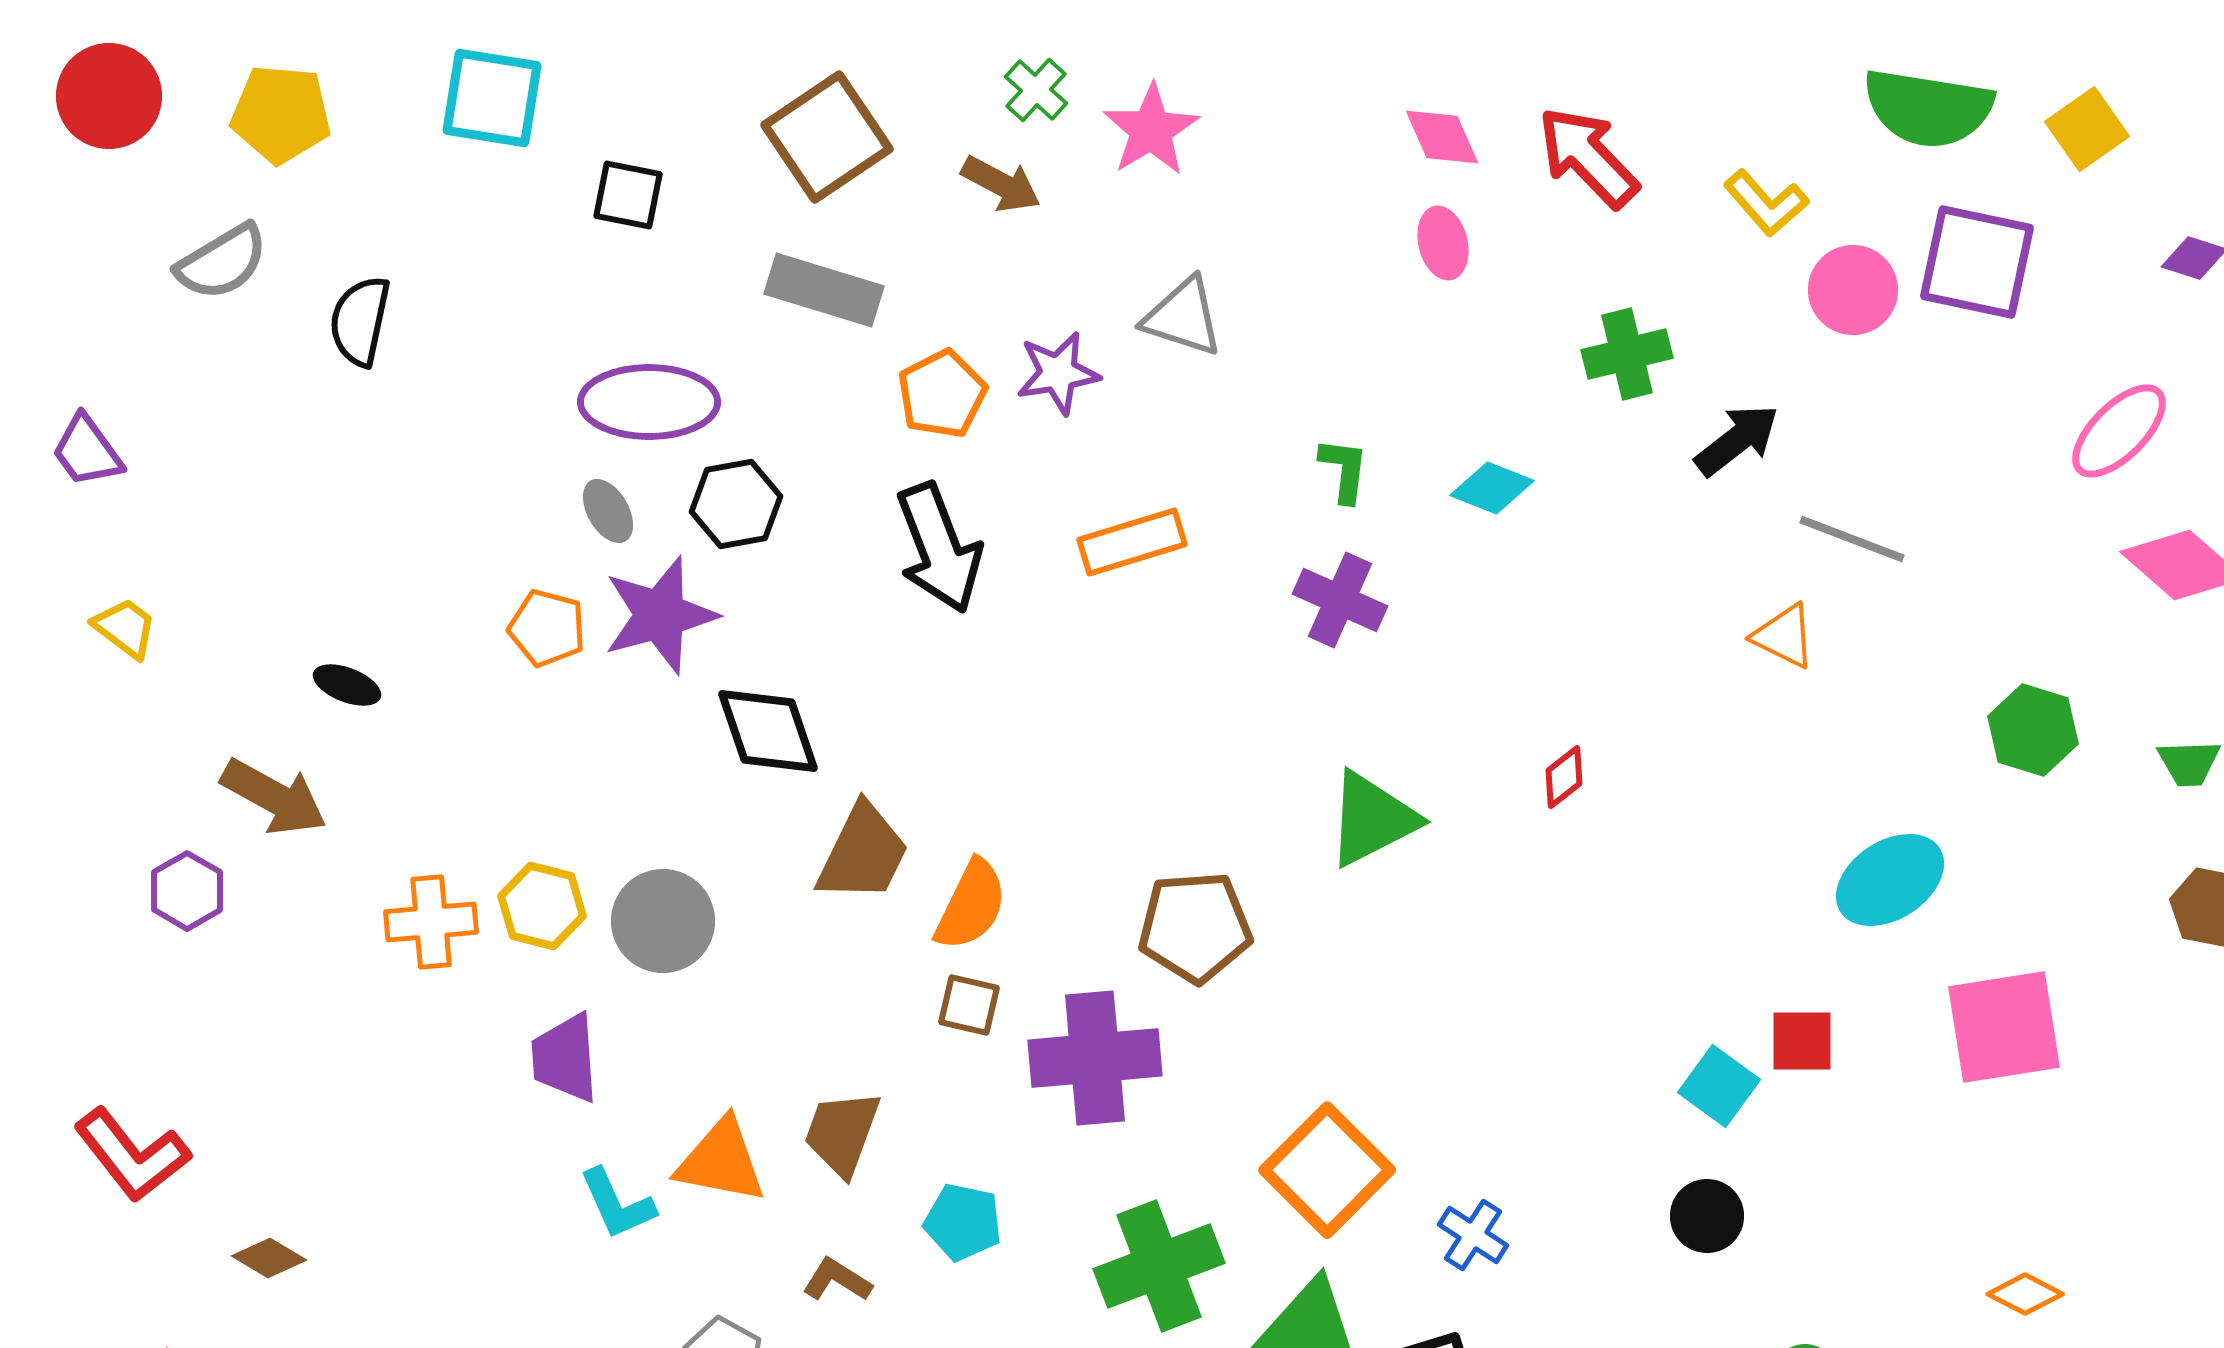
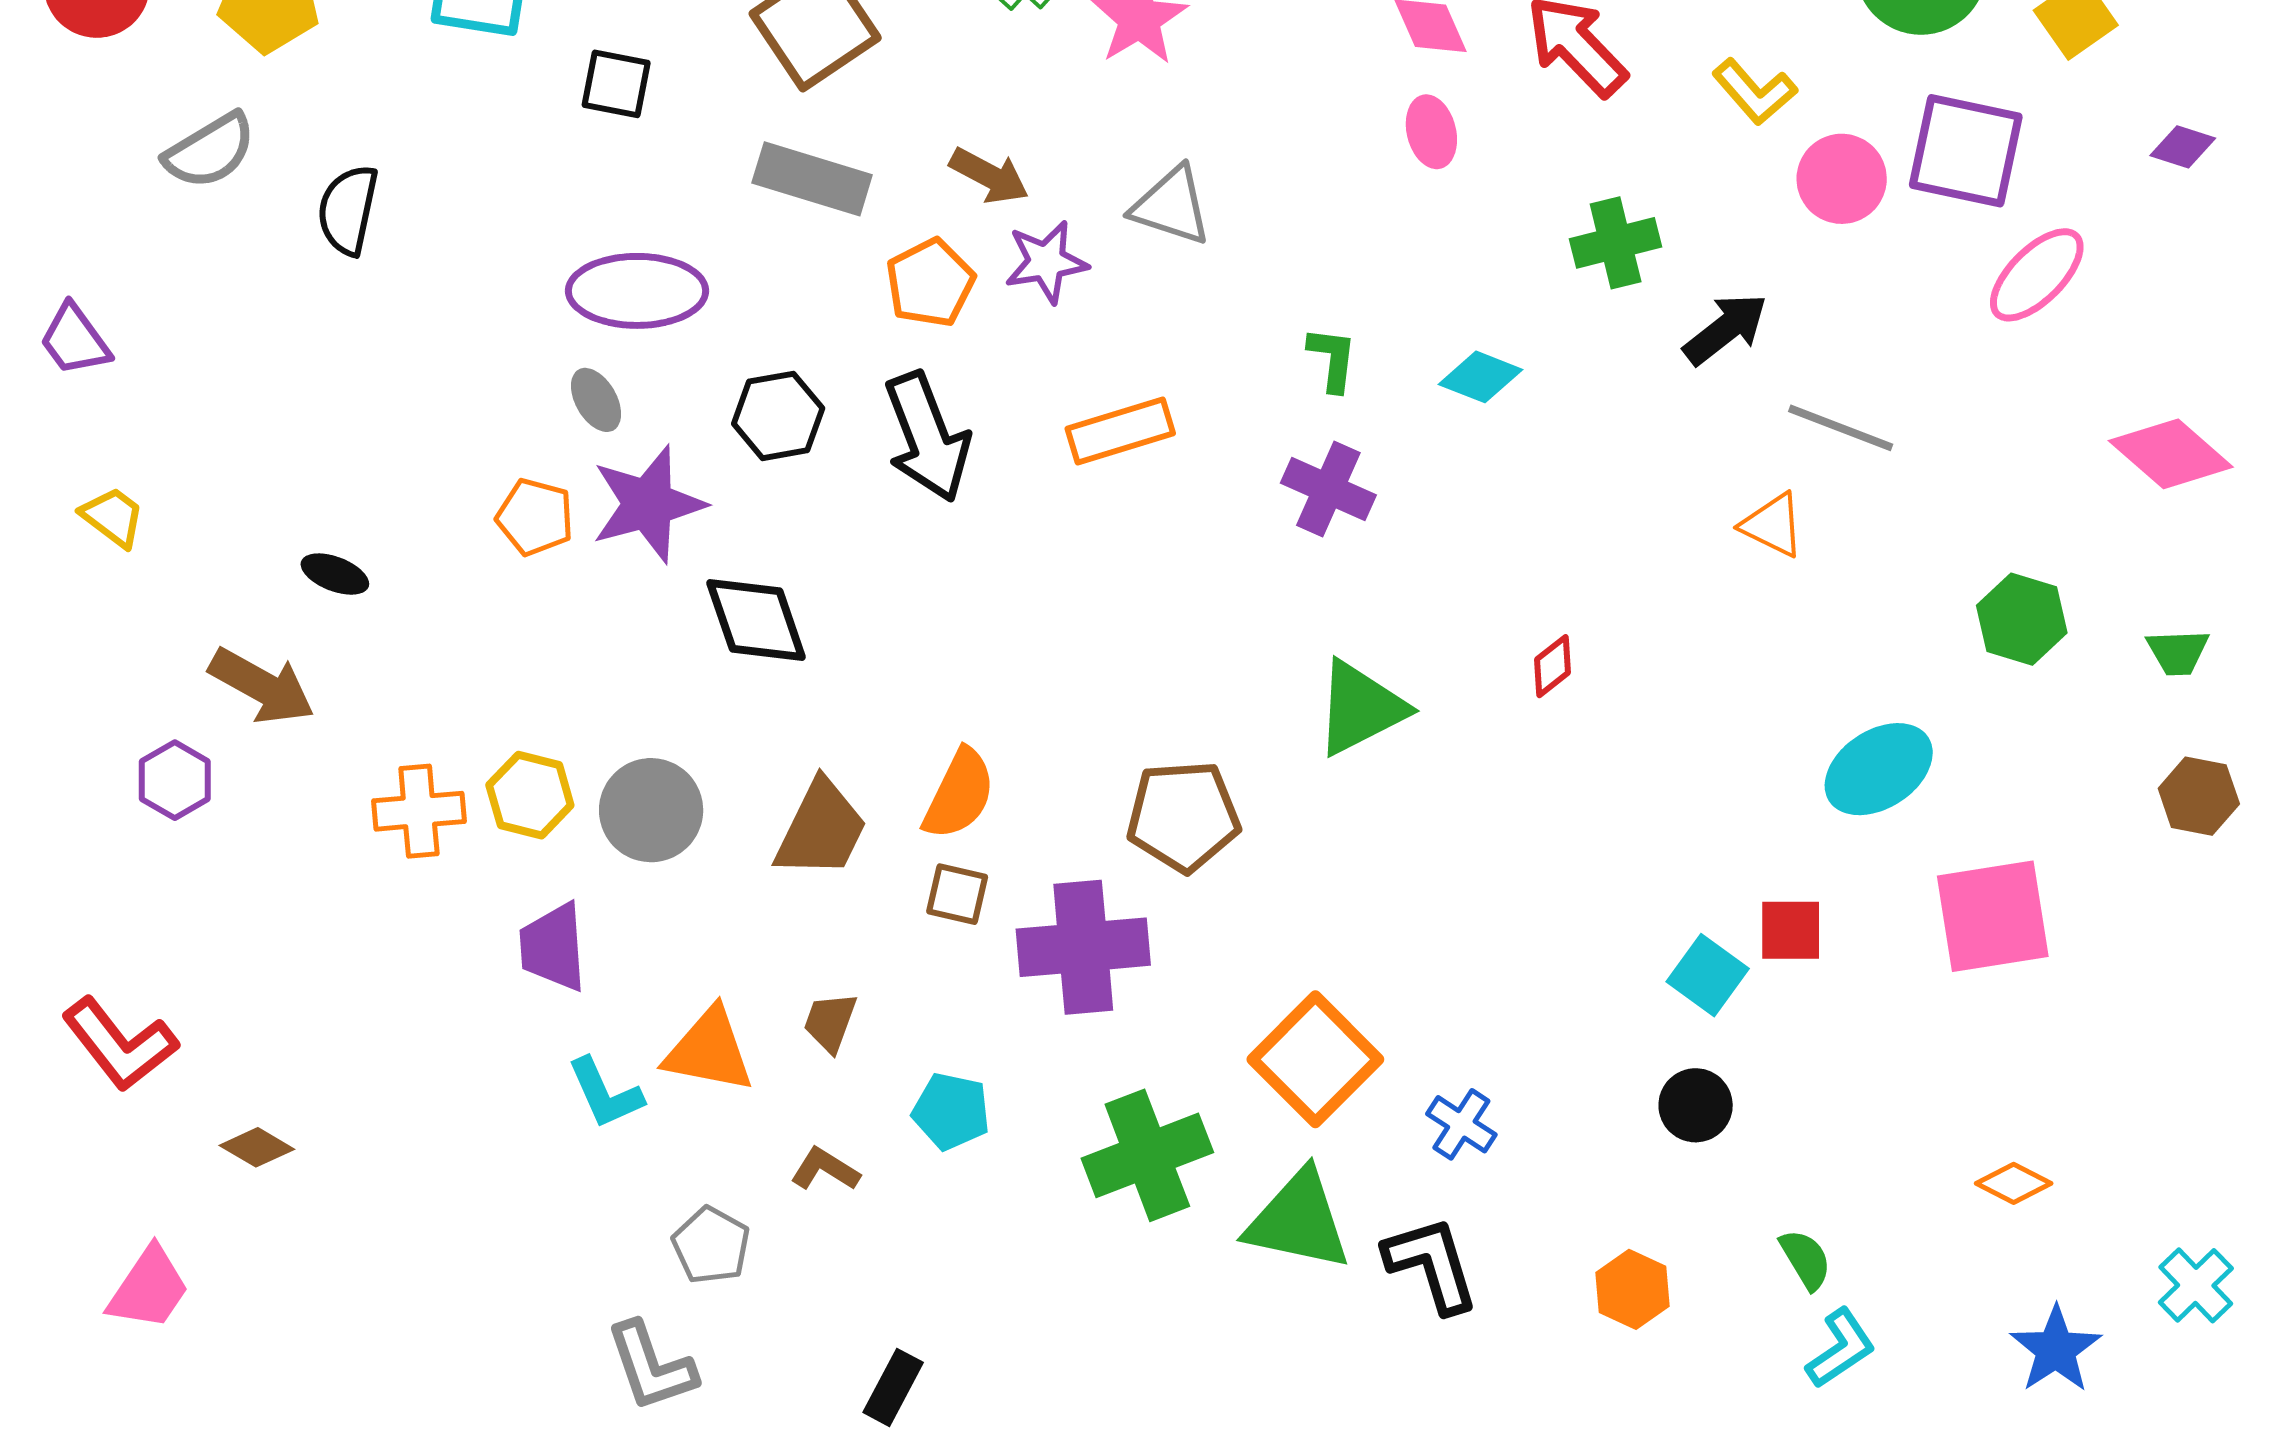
brown arrow: (1001, 184) -> (989, 176), moved
pink ellipse: (2119, 431) -> (2037, 275), moved
black hexagon: (736, 504) -> (778, 416), moved
brown trapezoid: (863, 853) -> (821, 829), moved
brown trapezoid: (842, 1133) -> (830, 1022), size x0.7

